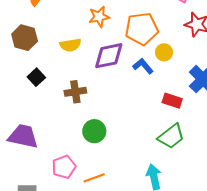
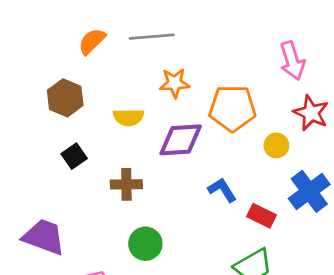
yellow circle: (164, 52) -> (276, 145), moved
blue L-shape: (143, 66) -> (222, 190), moved

